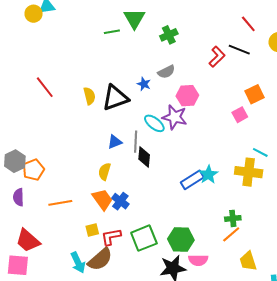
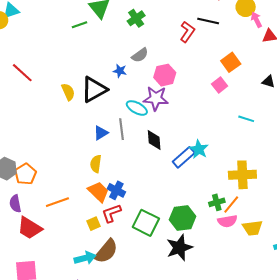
red line: (45, 87) -> (22, 73), moved
black diamond: (144, 157) -> (154, 140), moved
yellow cross: (249, 172) -> (242, 175), moved
green cross: (233, 218) -> (217, 202), moved
red L-shape: (111, 237) -> (111, 213), moved
green square: (144, 238) -> (146, 223), turned -32
red trapezoid: (28, 241) -> (30, 228), moved
pink semicircle: (198, 260) -> (227, 221), moved
yellow trapezoid: (248, 261) -> (252, 228), turned -70
cyan arrow: (78, 263) -> (85, 258), turned -70

